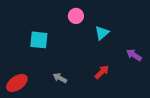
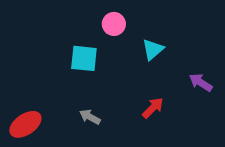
cyan square: (39, 40) -> (84, 58), moved

